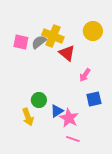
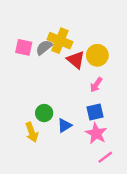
yellow circle: (93, 31) -> (97, 55), moved
blue square: (94, 99) -> (95, 112), moved
pink star: (69, 118) -> (96, 133), moved
pink line: (73, 139) -> (105, 157), moved, turned -56

